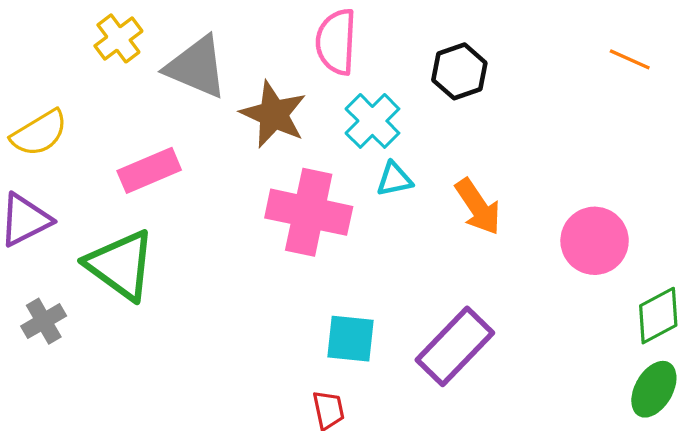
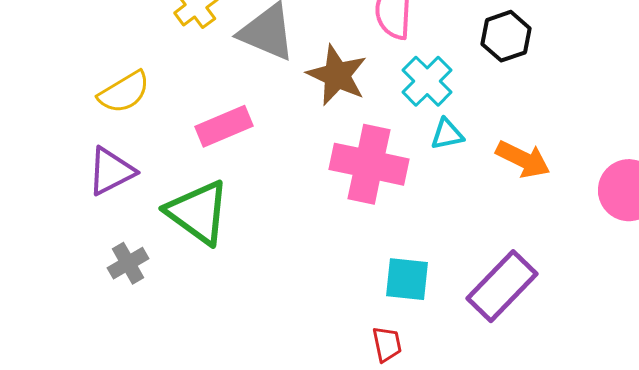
orange arrow: (478, 207) -> (523, 159), turned -30

